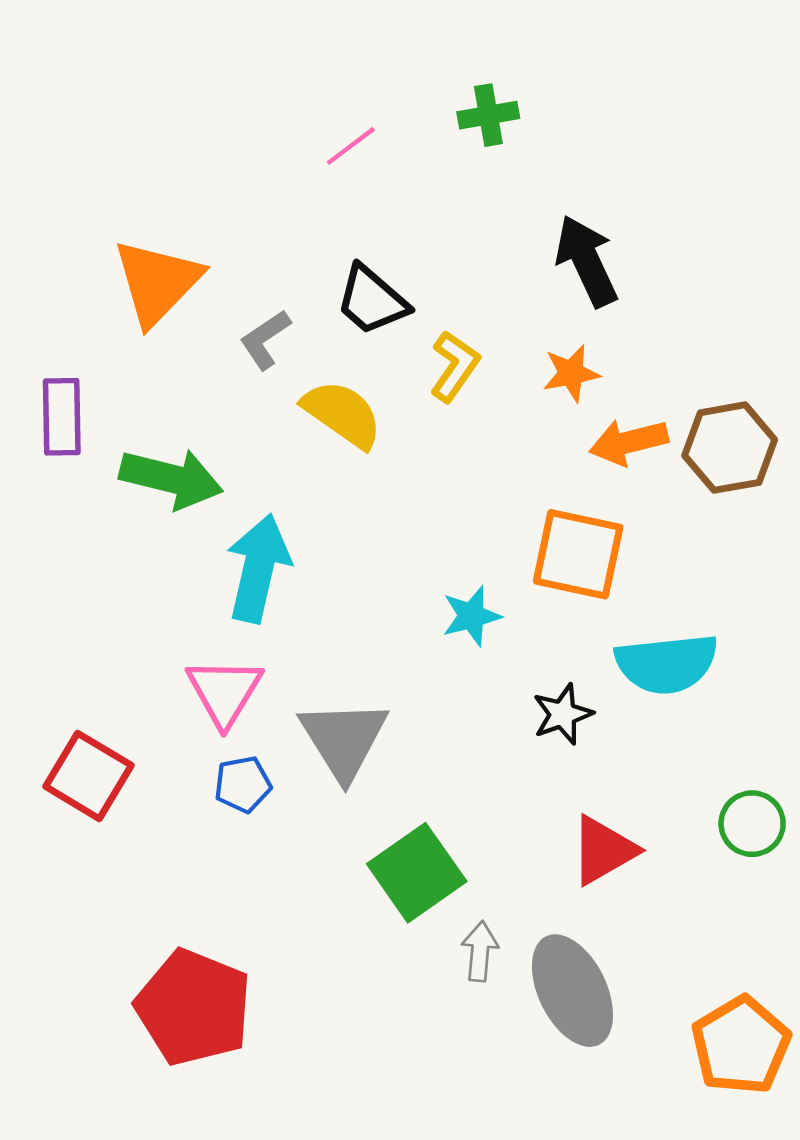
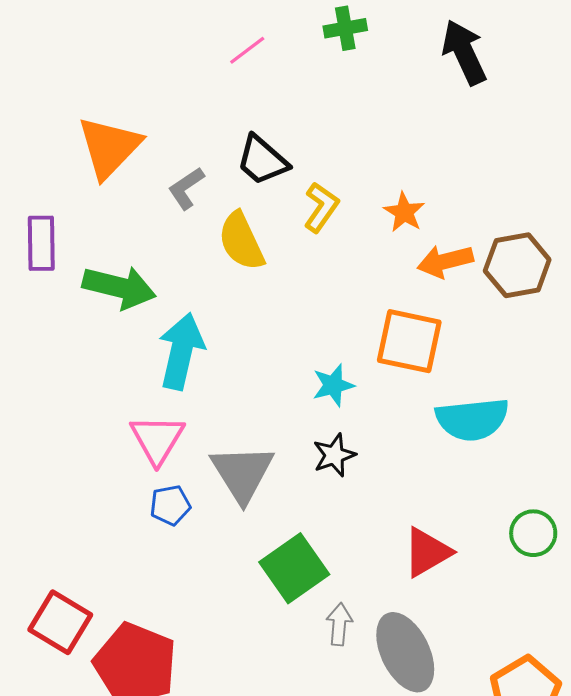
black arrow: (587, 261) -> (464, 52), moved
orange star: (571, 373) -> (404, 212), turned -30
yellow semicircle: (342, 414) -> (241, 241), turned -150
black star: (563, 714) -> (334, 455), moved
red square: (88, 776) -> (60, 622), moved

